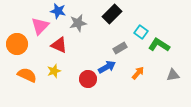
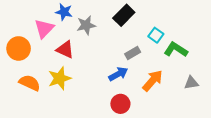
yellow star: (54, 71) -> (60, 78), size x1.5
orange arrow: (138, 73) -> (153, 81), size x1.5
red circle: (88, 79) -> (120, 104), moved

